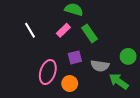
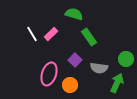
pink rectangle: (63, 30) -> (51, 34), moved
purple square: (75, 57) -> (75, 60), turned -32
green arrow: (119, 81) -> (117, 83), turned 78

